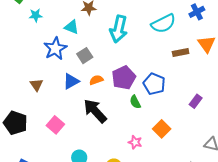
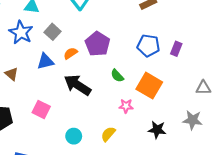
blue triangle: (71, 81) -> (45, 61), turned 30
blue pentagon: (154, 84) -> (148, 46), moved
green semicircle: (135, 102) -> (117, 76), moved
orange square: (162, 129) -> (149, 86), size x1.4

